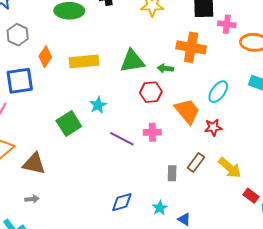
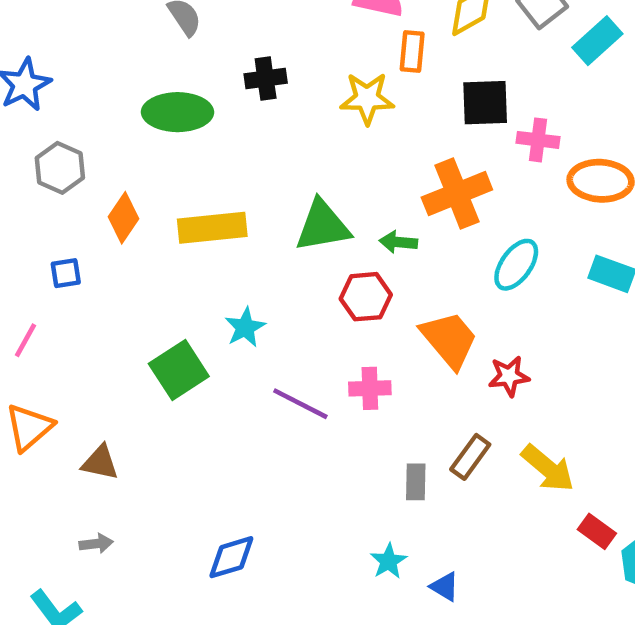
orange cross: (191, 47) -> (457, 194), turned -32
blue square: (20, 81) -> (66, 273), size x0.5
cyan ellipse: (218, 92) -> (516, 265), moved
brown triangle: (34, 164) -> (100, 462), size x0.7
blue diamond: (122, 202) -> (231, 557), moved

